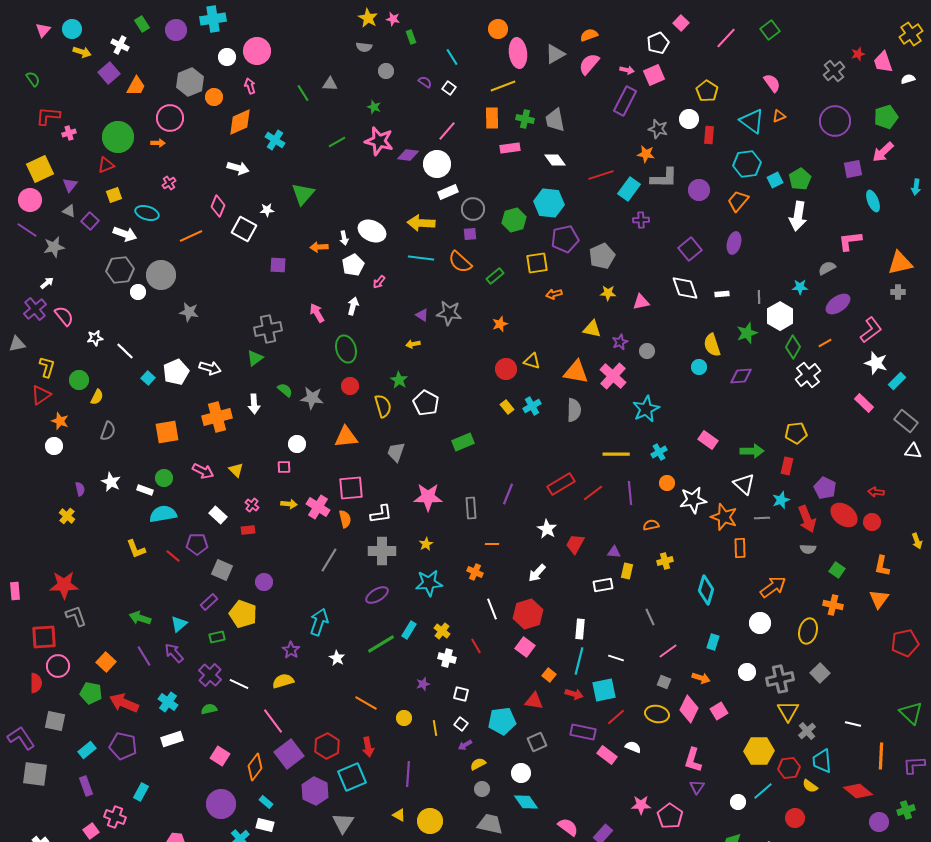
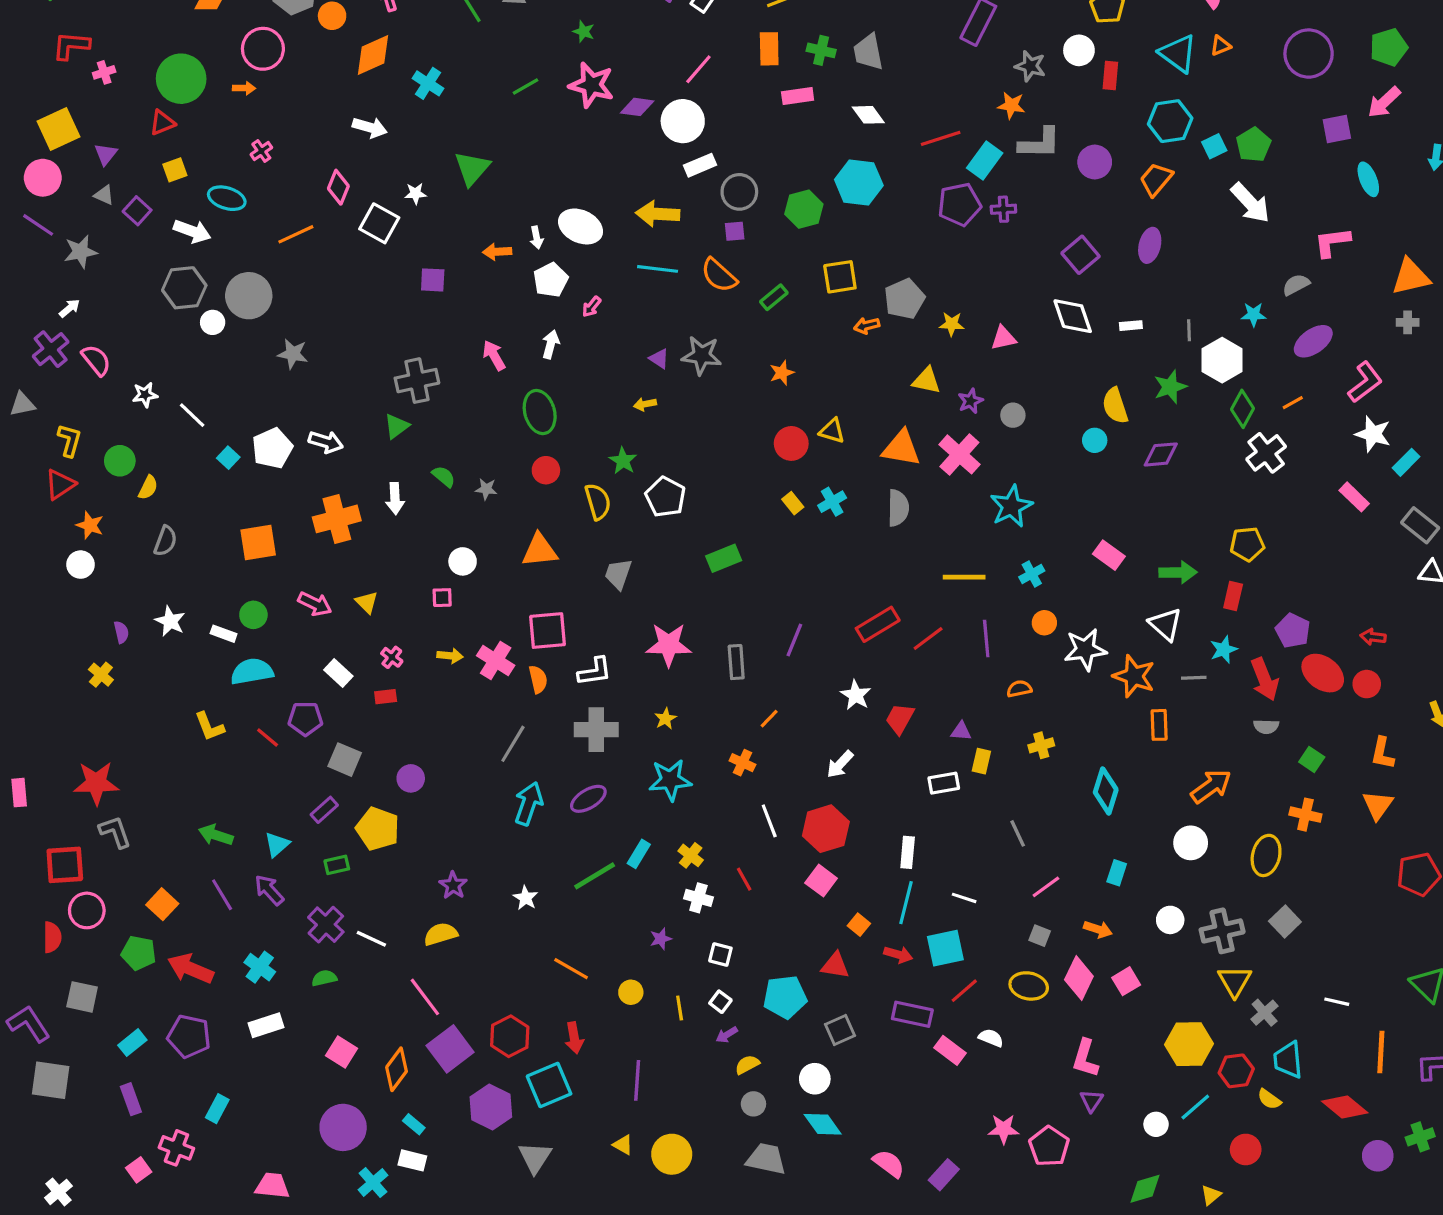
white arrow: (798, 216) -> (1250, 203), turned -52
purple pentagon: (565, 239) -> (959, 204), moved
gray pentagon: (602, 256) -> (904, 299), moved
gray star: (312, 398) -> (486, 489), size x0.6
orange line: (492, 544) -> (769, 719), turned -48
cyan arrow: (319, 622) -> (529, 804), moved

